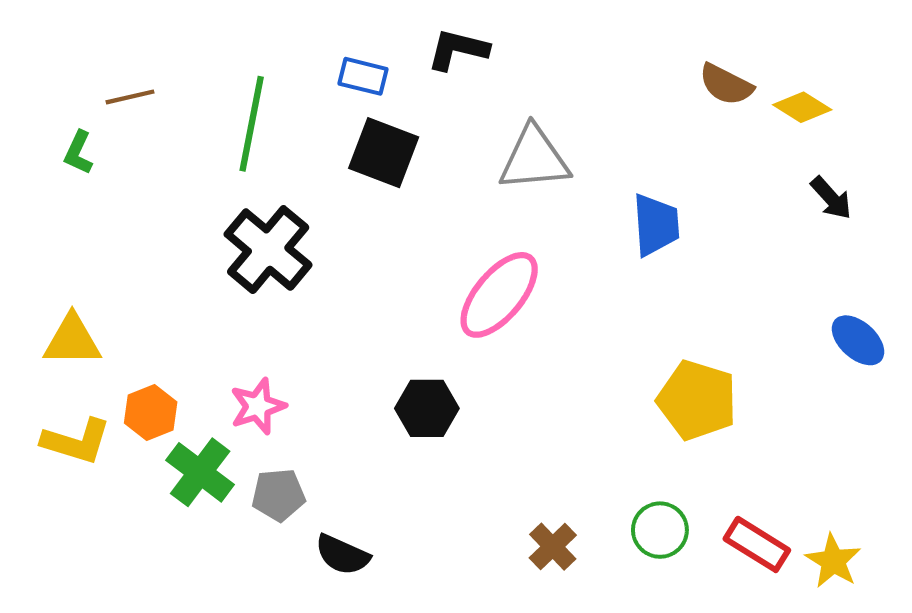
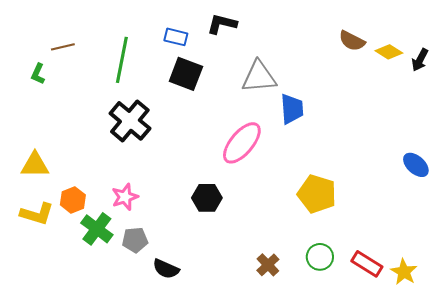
black arrow: (831, 198) -> (420, 60), moved, turned 70
blue trapezoid: (656, 225) -> (292, 109), moved
yellow pentagon: (697, 400) -> (317, 194), moved

